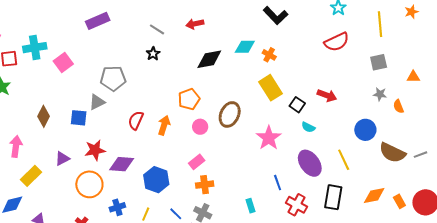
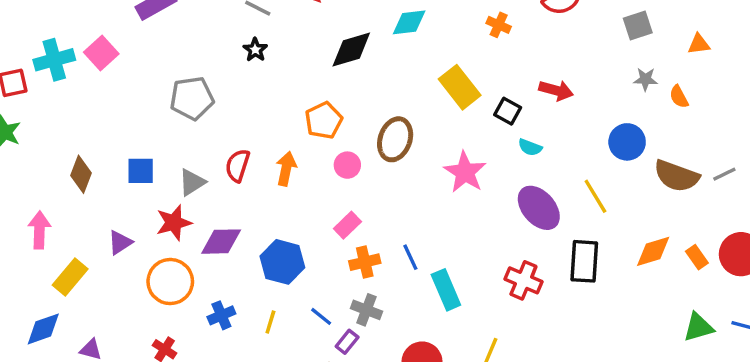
orange cross: (269, 55) -> (499, 25), moved
pink square: (63, 62) -> (101, 53), moved
gray triangle: (97, 102) -> (192, 182), moved
blue line: (278, 183) -> (410, 257), moved
cyan rectangle: (250, 206) -> (446, 290), size x1.6

